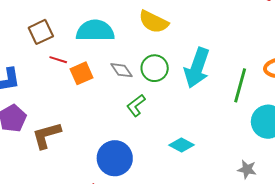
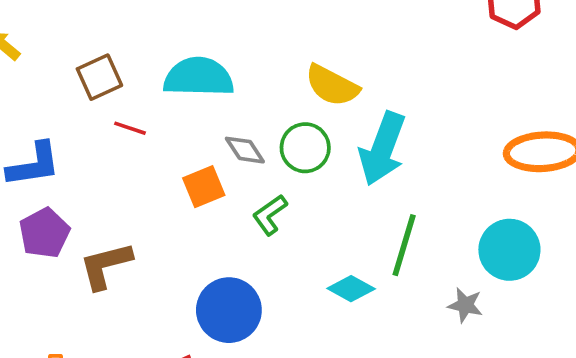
yellow semicircle: (154, 22) -> (332, 85), moved
orange square: (82, 73) -> (204, 187), moved
green line: (240, 85) -> (404, 245), moved
gray star: (247, 169) -> (465, 305), moved

